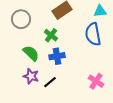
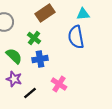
pink cross: (96, 81) -> (59, 84), moved
black line: (50, 82) -> (30, 93), moved

